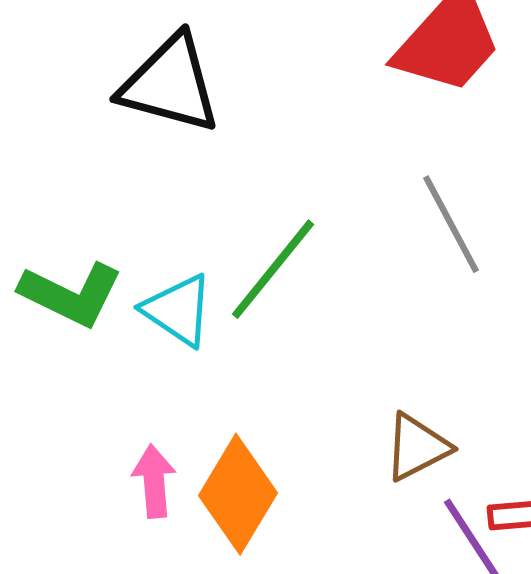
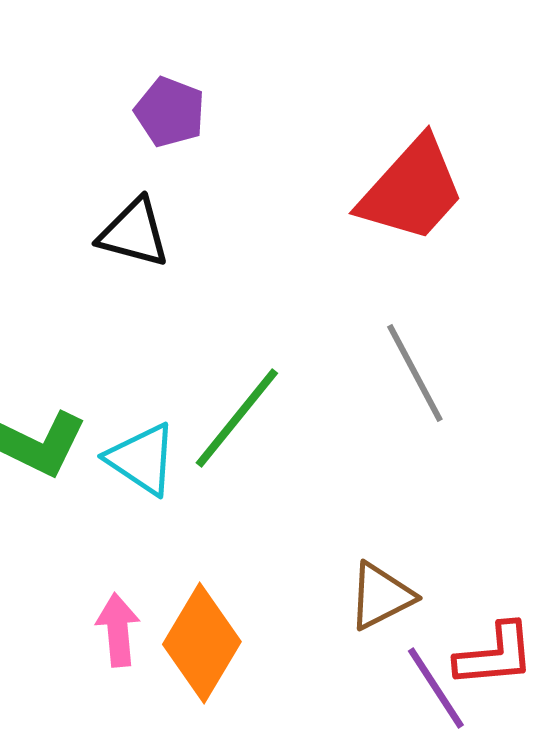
black triangle: (170, 84) -> (134, 233), size x0.7

